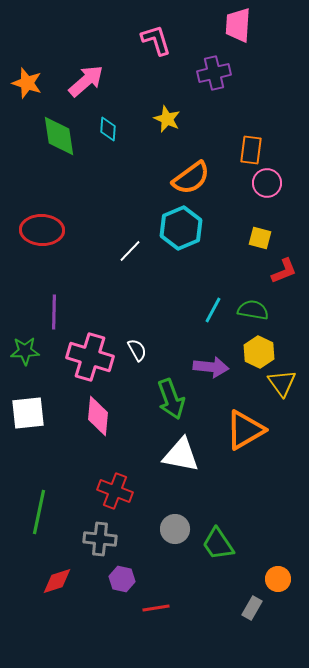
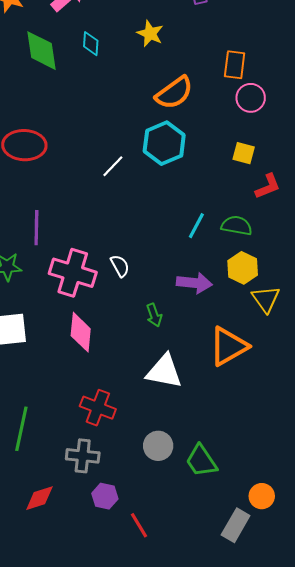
green arrow: (171, 399) -> (154, 315), size x0.6
red line: (156, 608) -> (139, 525), turned 68
gray rectangle: (252, 608) -> (236, 525), size x1.4

